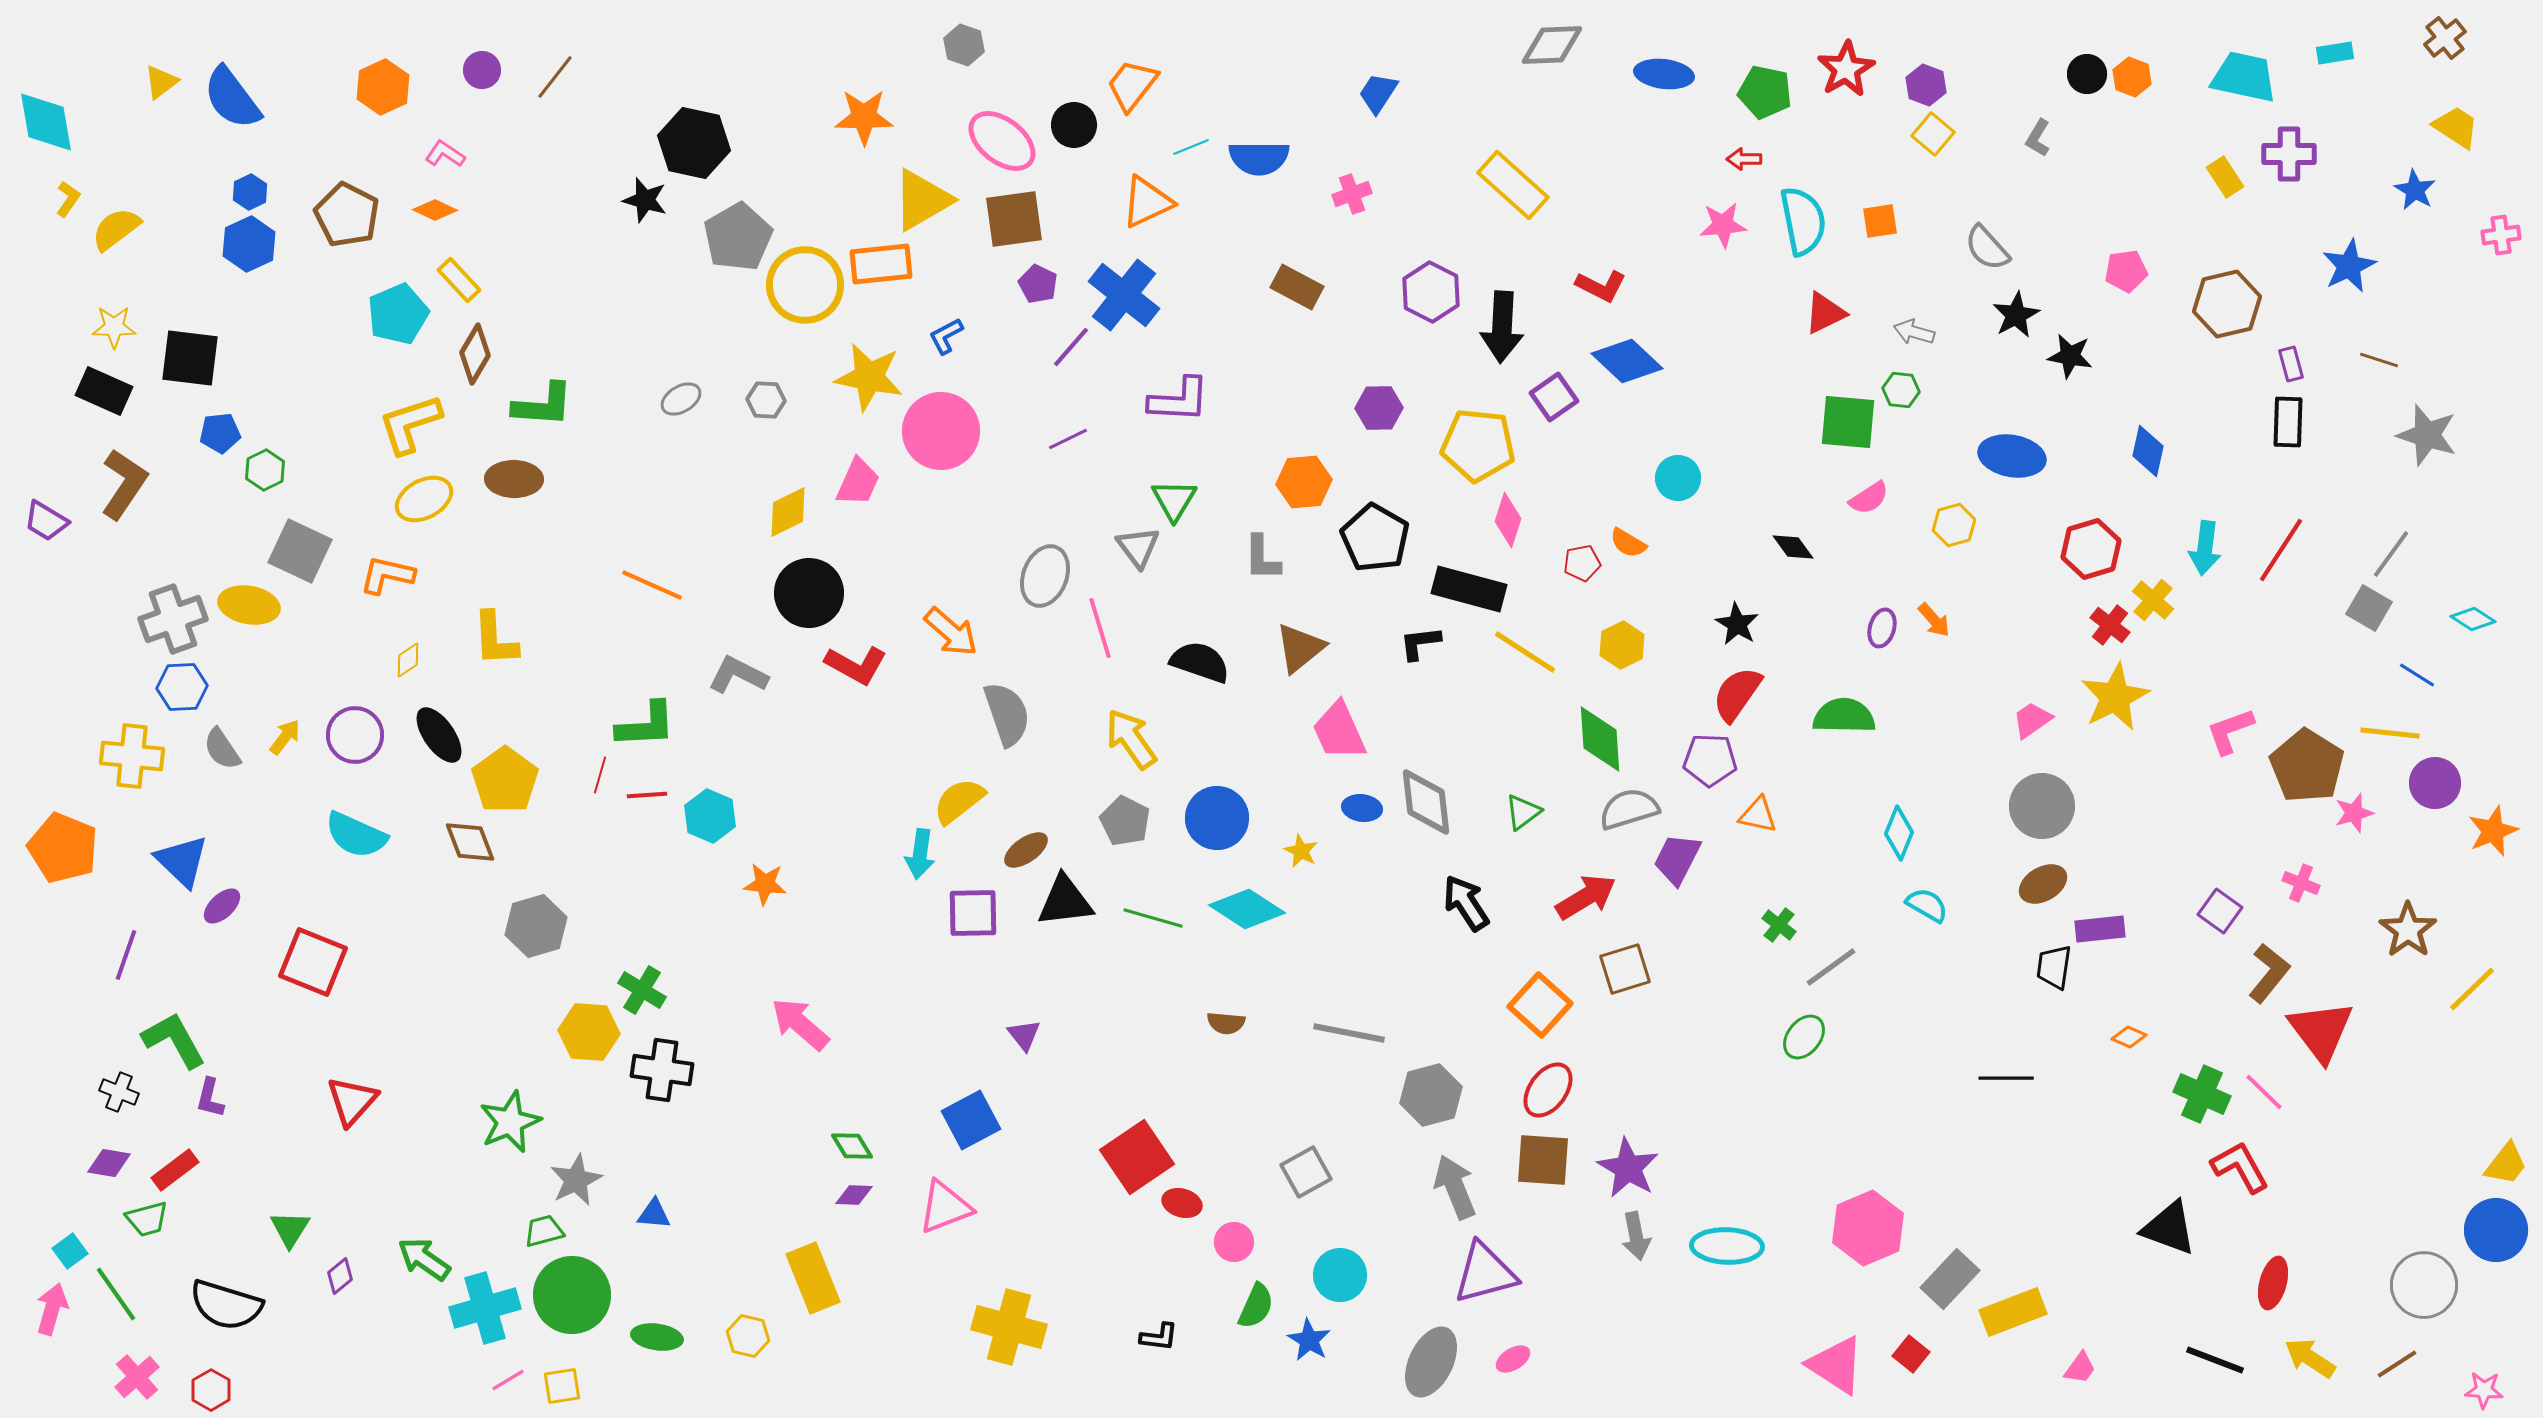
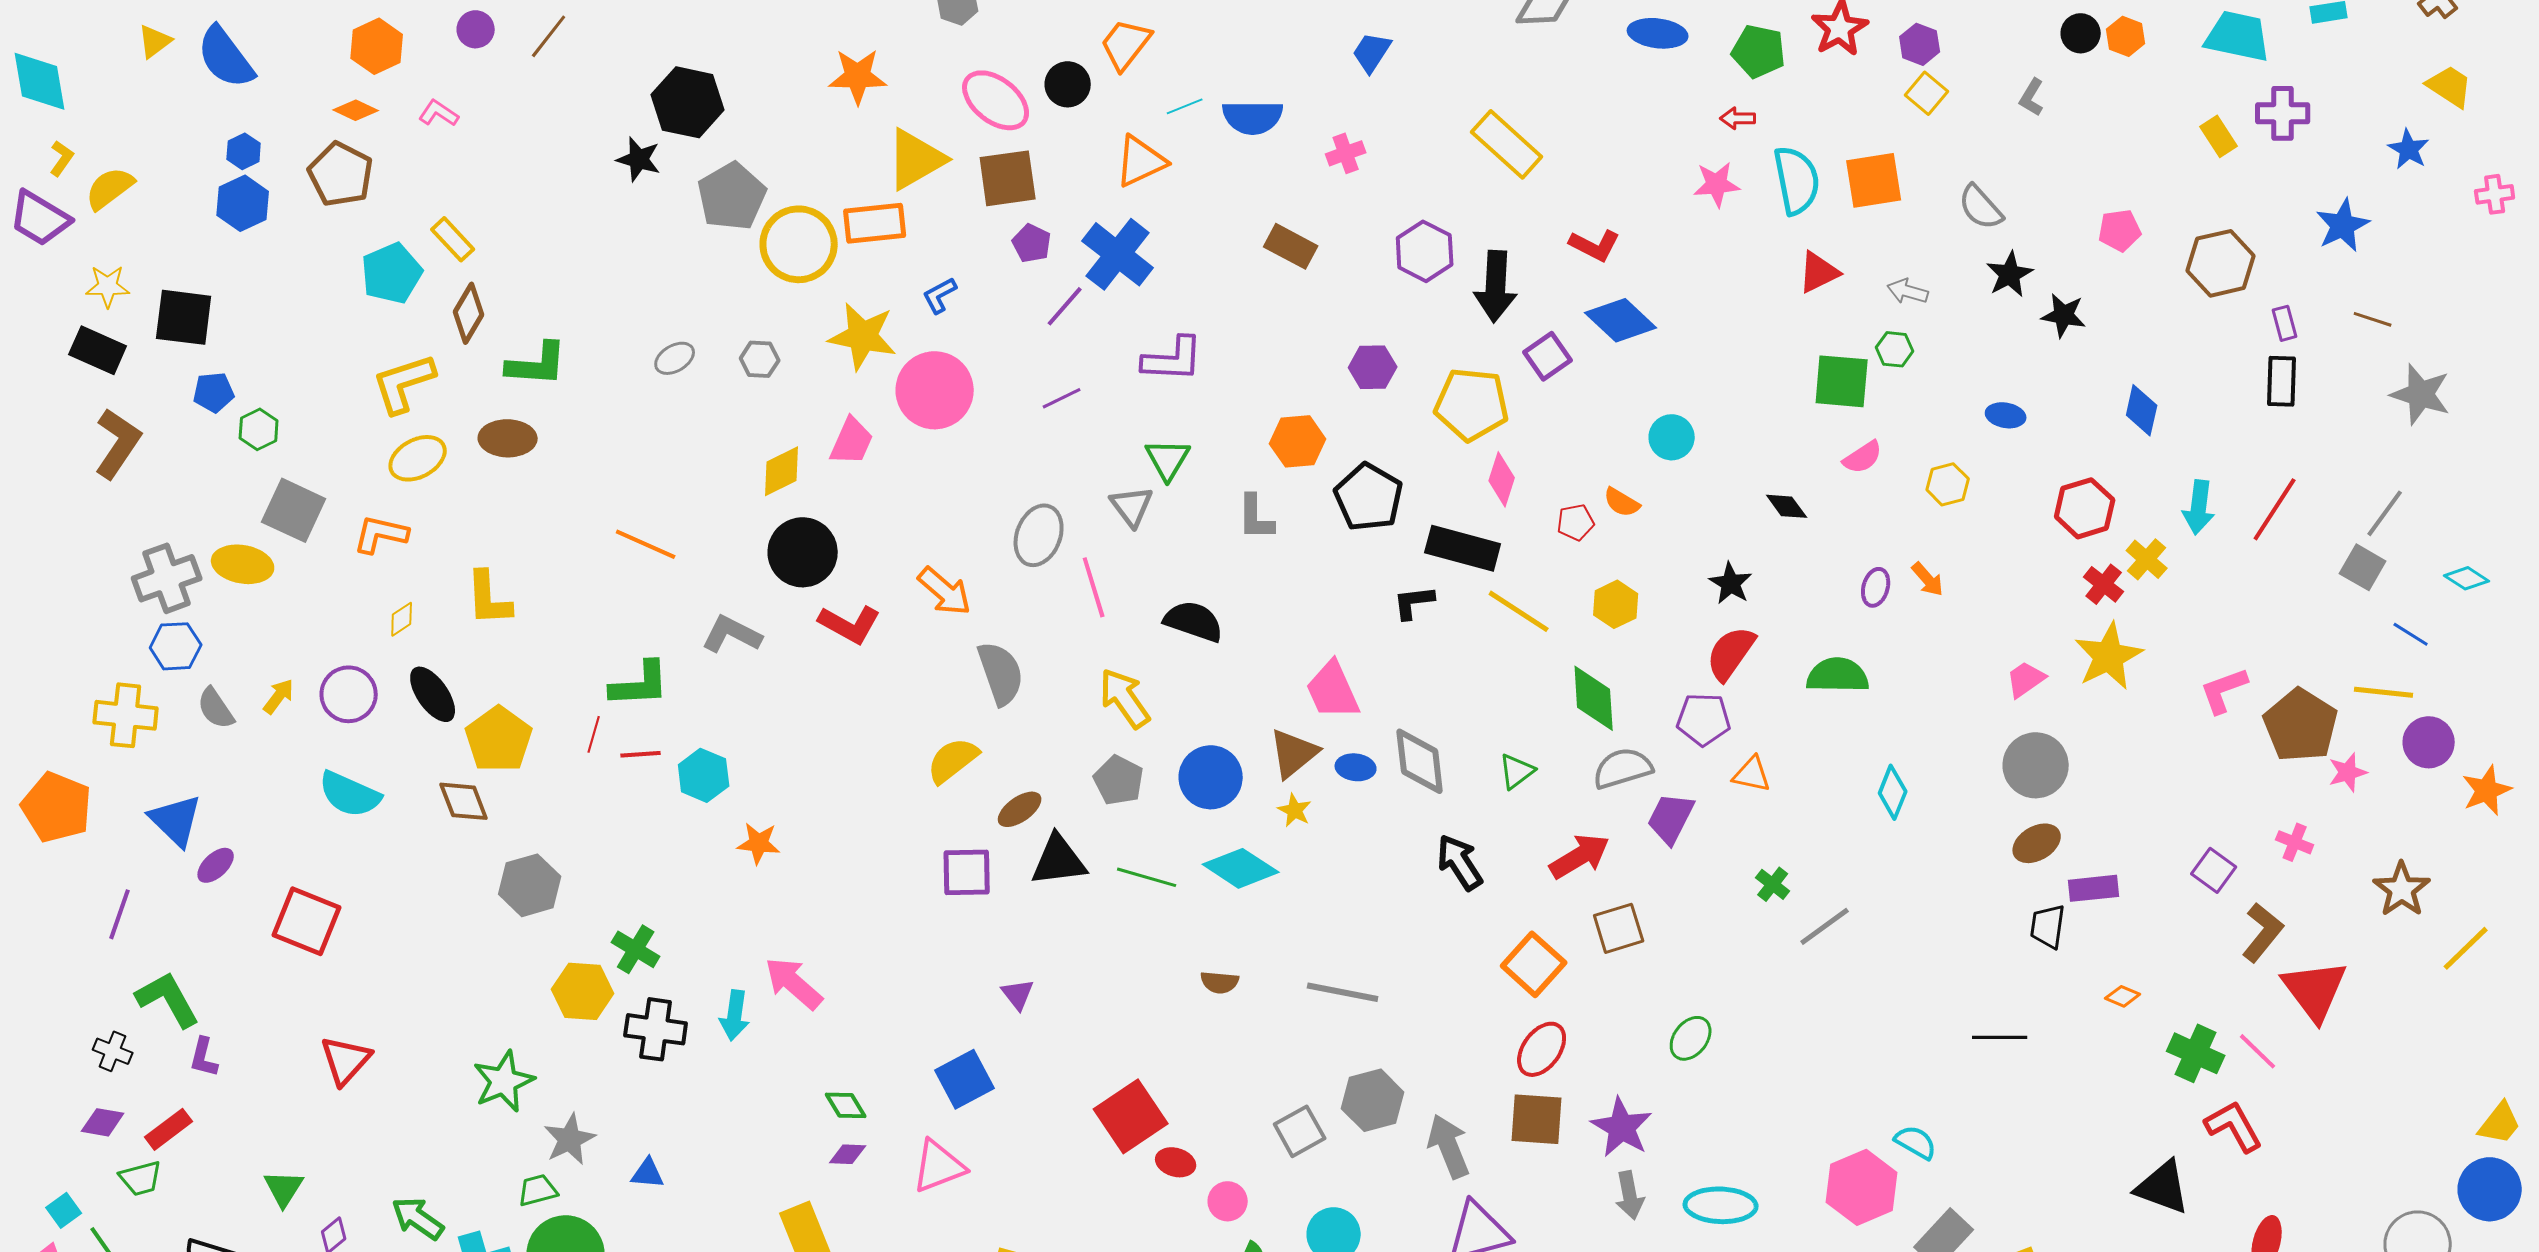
orange diamond: (435, 210) -> (356, 110), moved
orange square: (1880, 221) -> (1874, 180), size x1.6
blue ellipse: (2012, 456) -> (2006, 415), size x0.6
purple trapezoid: (46, 521) -> (40, 218), moved, size x1.4
brown triangle: (1300, 648) -> (1294, 753), moved
cyan arrow: (920, 854) -> (735, 1015), moved
cyan semicircle: (1927, 905) -> (1916, 1142), moved
green ellipse: (1804, 1037) -> (1691, 1038), moved
gray hexagon: (1431, 1095) -> (1373, 1100), moved

